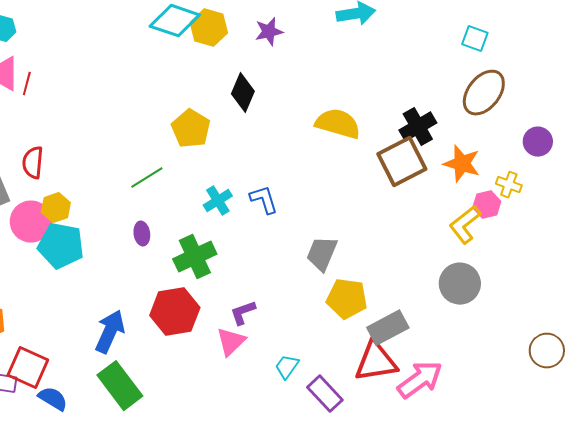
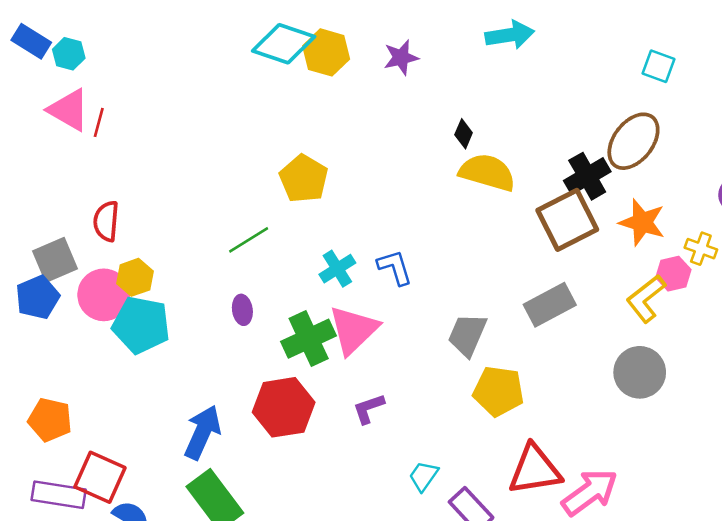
black diamond: (243, 93) -> (464, 134), moved, size x0.6
brown ellipse: (484, 93) -> (633, 141), moved
gray rectangle: (388, 328) -> (550, 305), moved
pink triangle: (231, 342) -> (354, 330), moved, size x1.4

